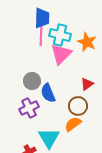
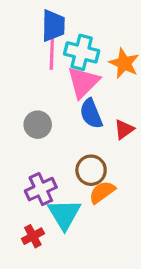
blue semicircle: (48, 93) -> (91, 114), moved
brown circle: (78, 106) -> (91, 170), moved
purple cross: (29, 108) -> (41, 189), moved

